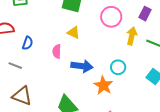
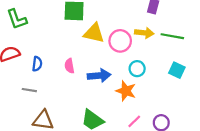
pink circle: (111, 17) -> (120, 41), moved
yellow triangle: (74, 33) -> (94, 33), moved, size x1.5
yellow arrow: (132, 36) -> (144, 33), turned 96

